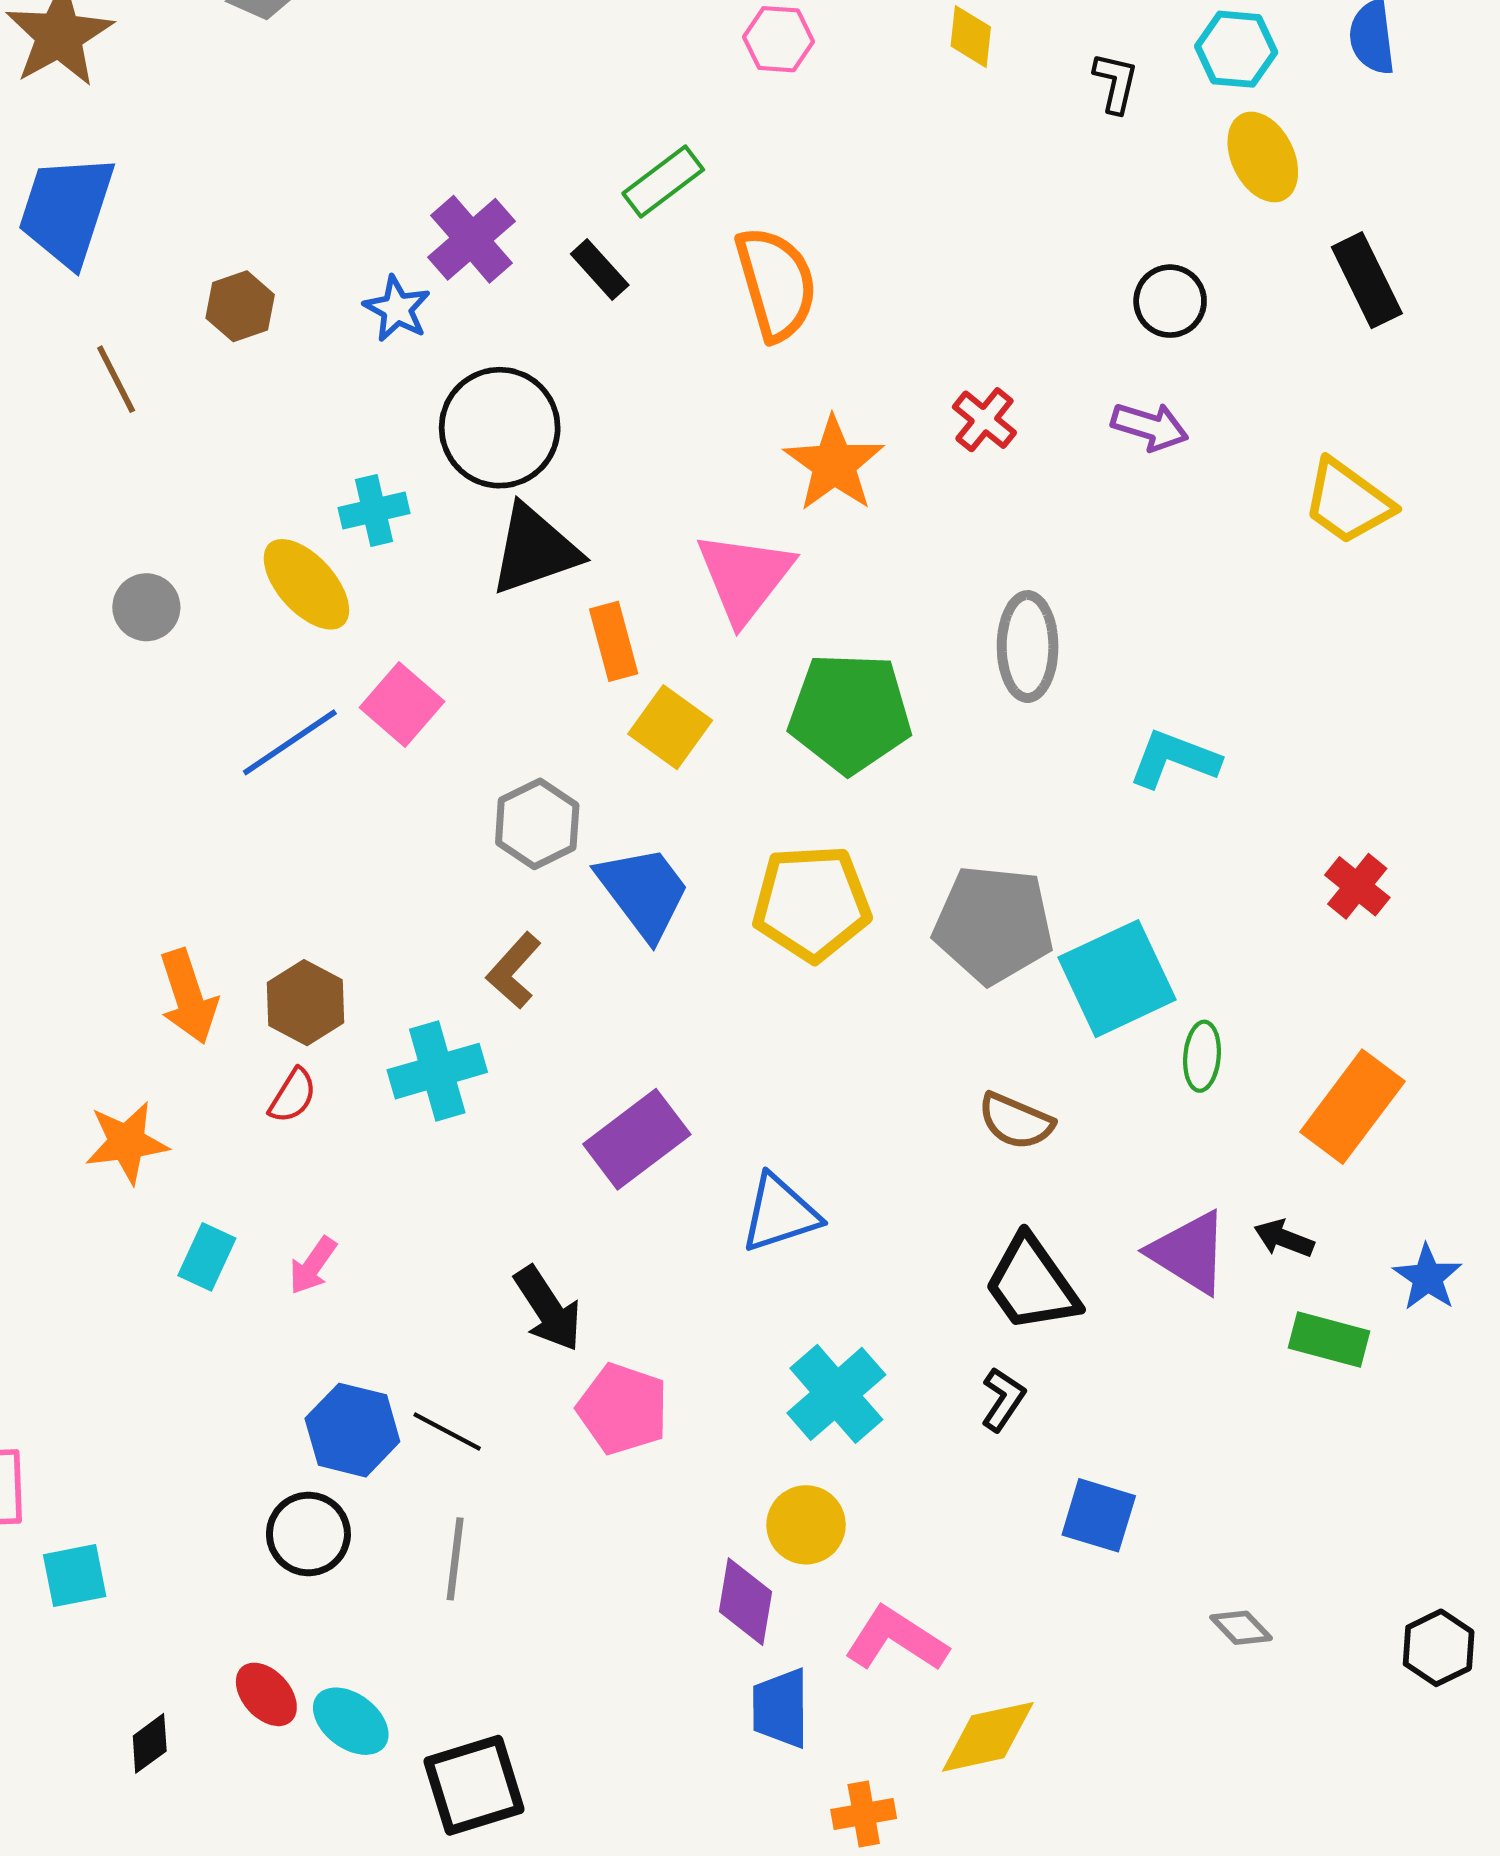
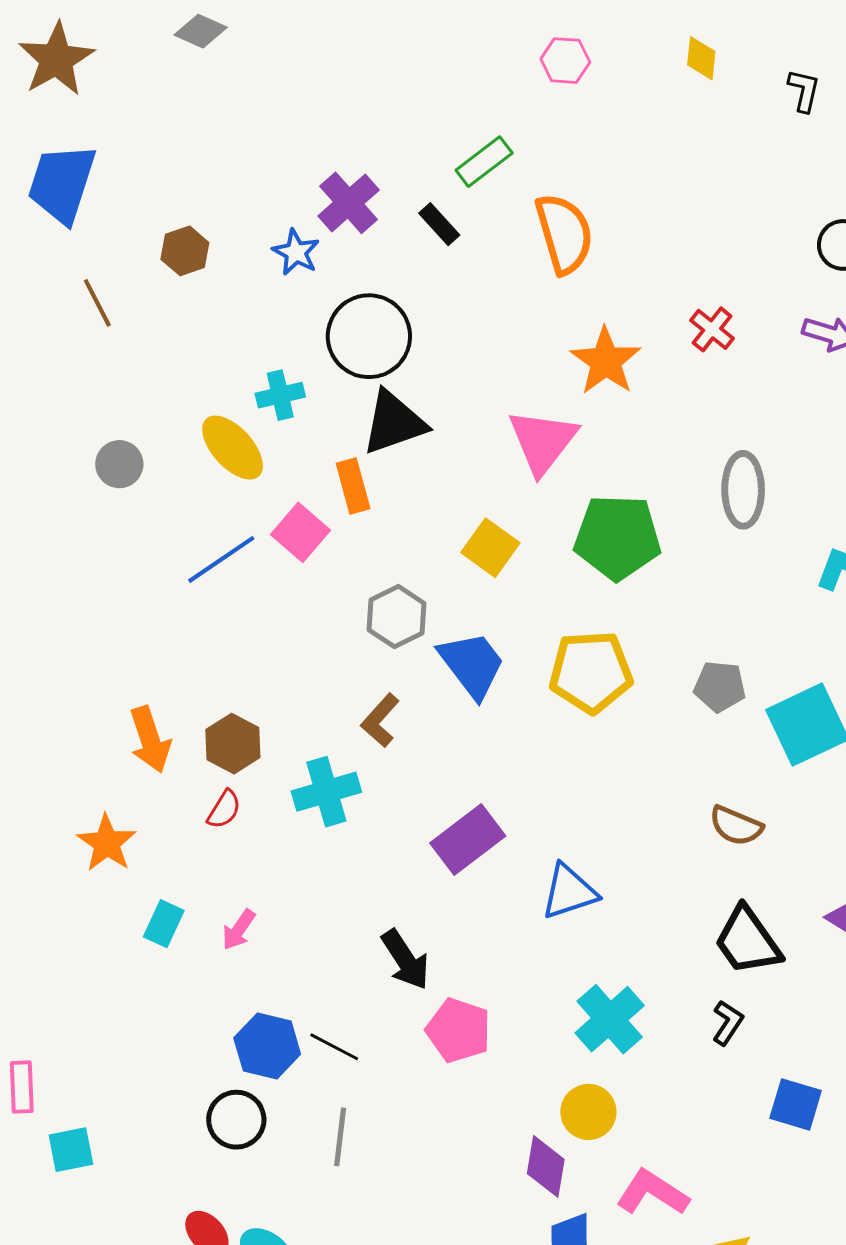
orange rectangle: (614, 641) -> (353, 486), moved
gray pentagon: (994, 924) -> (720, 687), size x0.6
orange star: (127, 1143) -> (107, 843), turned -30

